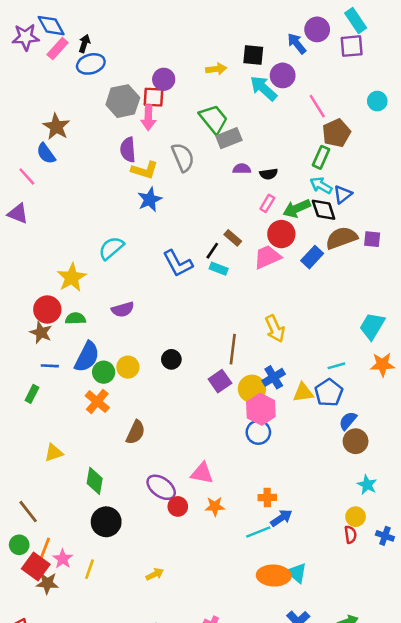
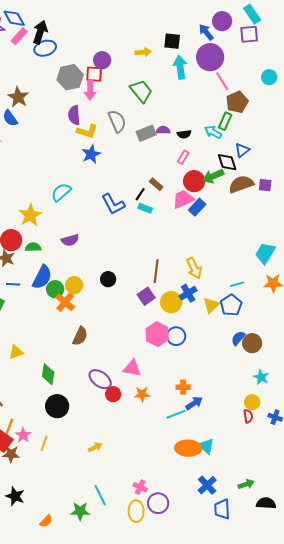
black arrow: (84, 43) -> (40, 32), size x1.6
purple circle: (283, 75) -> (210, 57), moved, size x1.4
cyan arrow: (263, 88) -> (180, 67), turned 40
gray rectangle: (229, 138) -> (146, 133), moved
cyan arrow: (321, 185) -> (213, 132), moved
green arrow: (297, 208) -> (213, 176), moved
blue rectangle: (312, 257) -> (197, 207), moved
yellow arrow: (275, 329) -> (194, 268), moved
yellow triangle: (303, 393) -> (211, 305), turned -36
orange cross: (97, 402) -> (65, 302), moved
pink hexagon: (261, 409) -> (157, 334), moved
blue semicircle: (348, 421) -> (238, 338), moved

